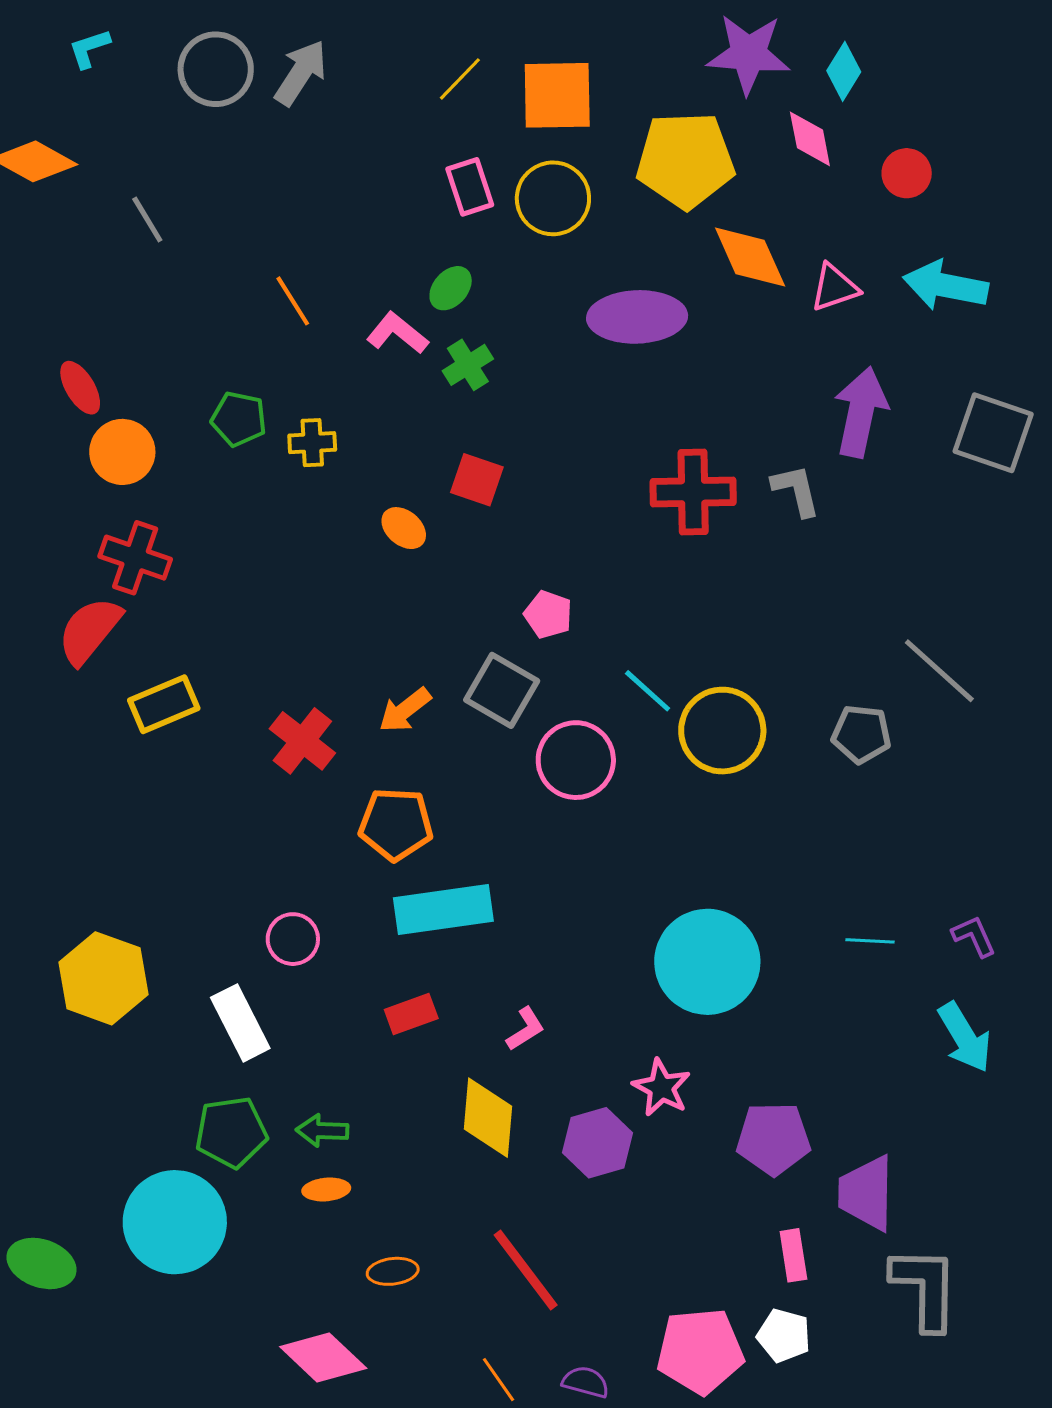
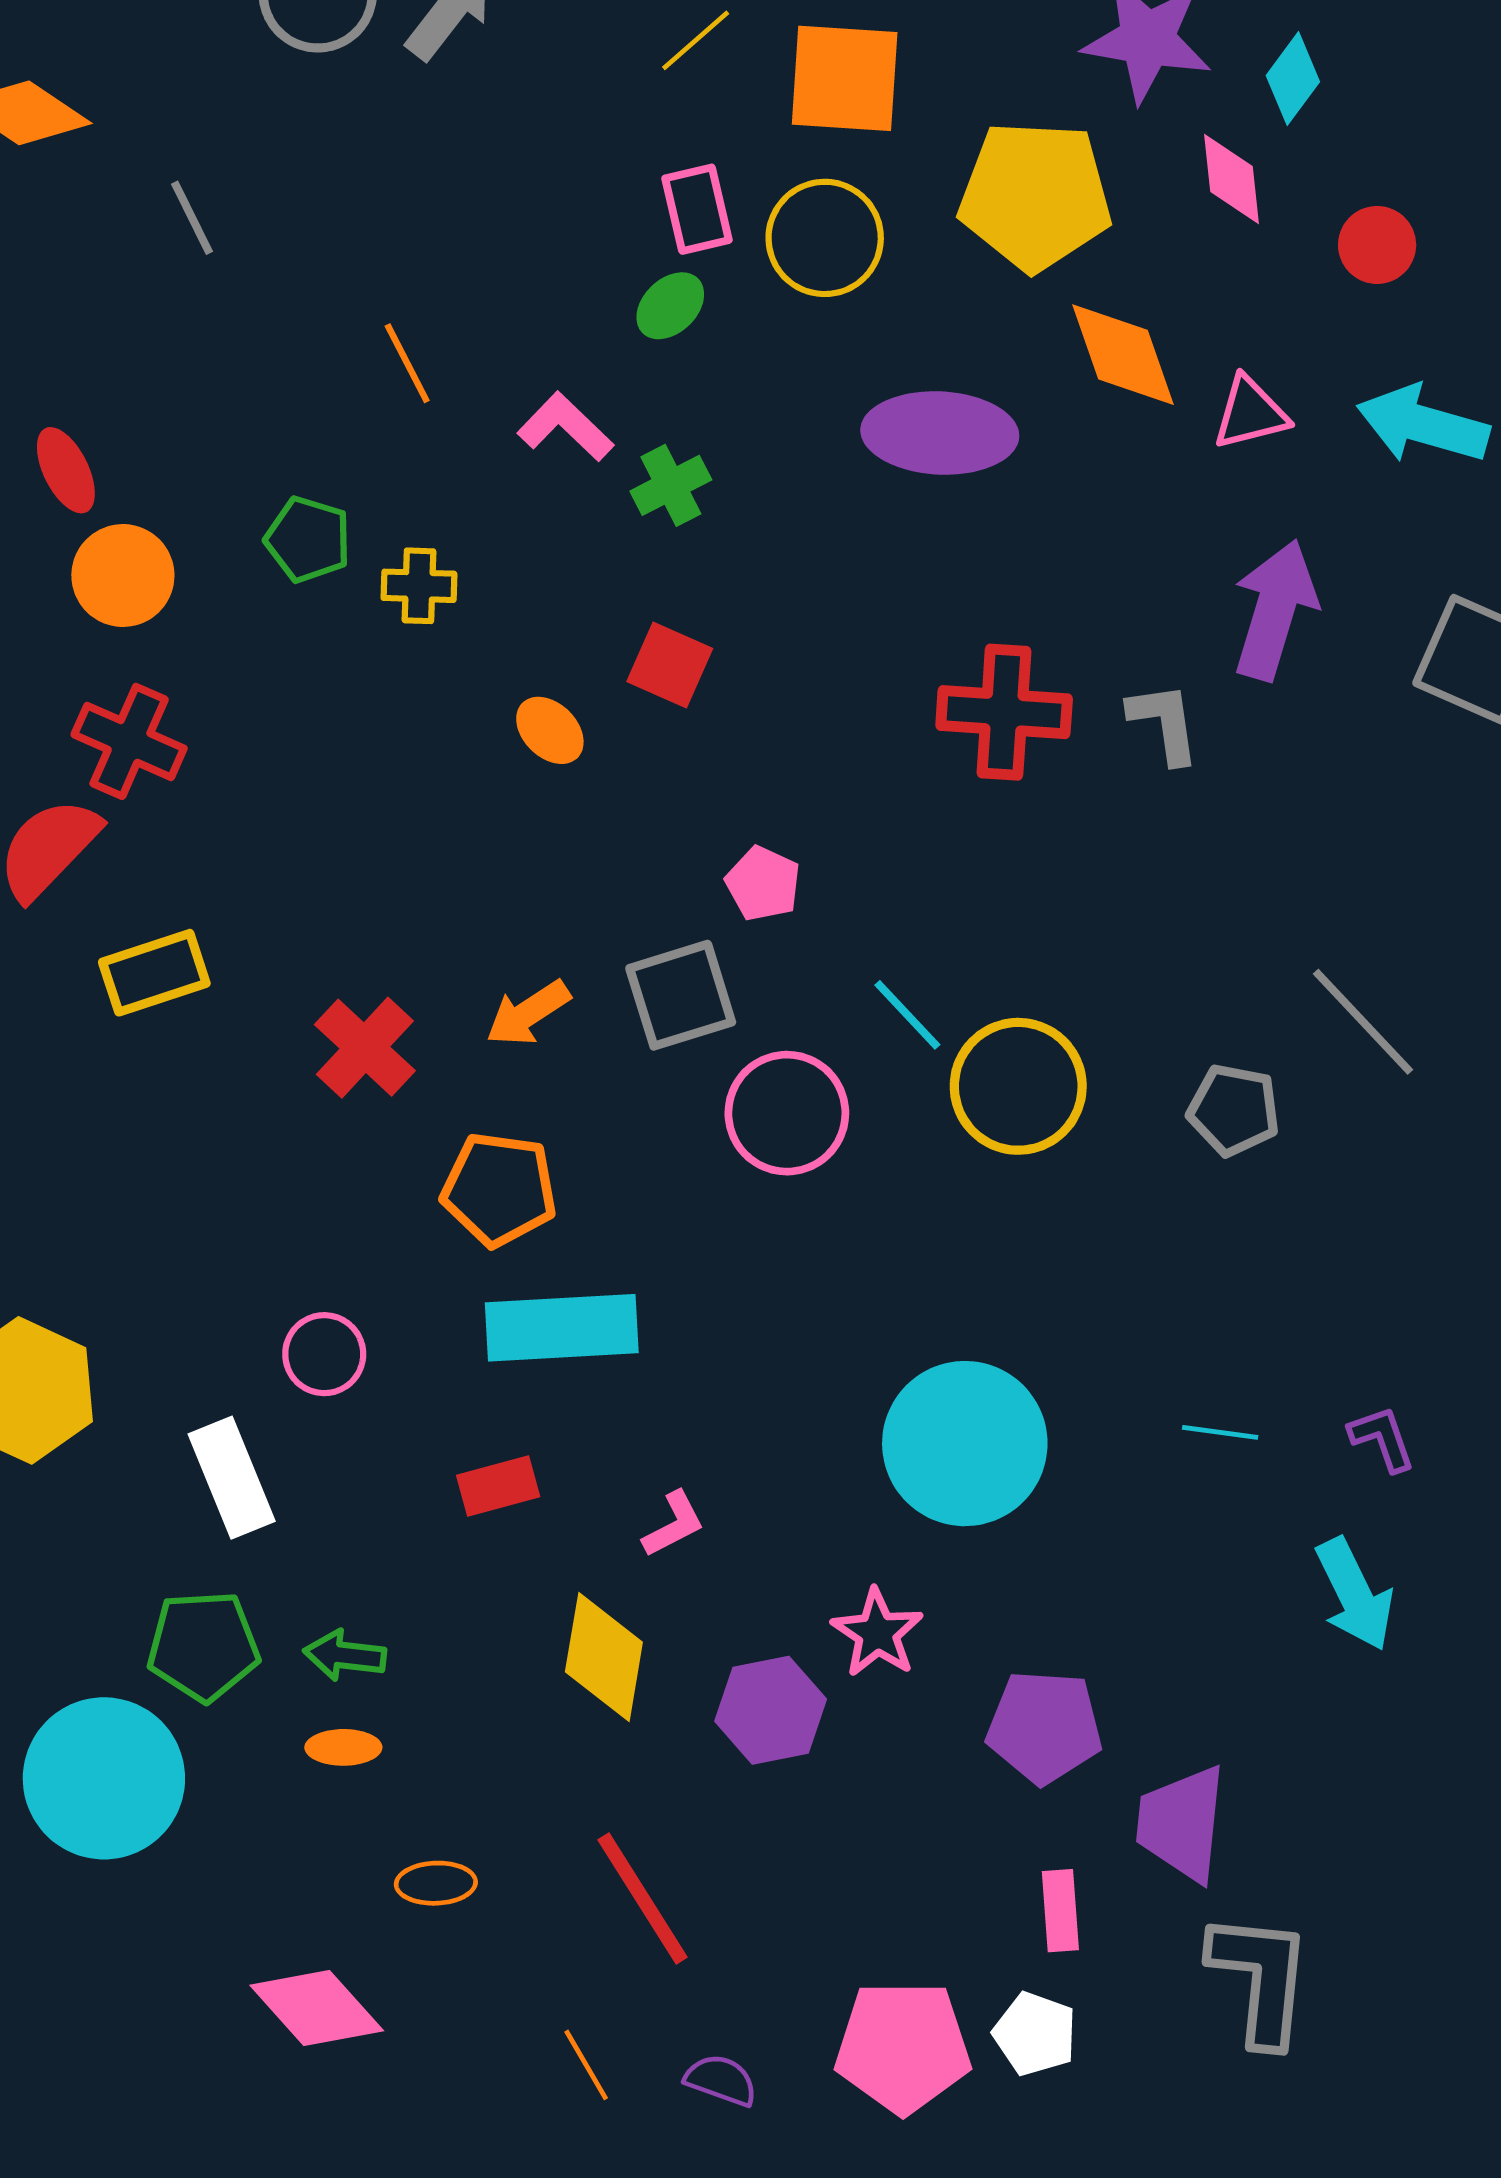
green ellipse: (451, 288) -> (670, 306), moved
gray square: (502, 690) -> (681, 995), turned 38

